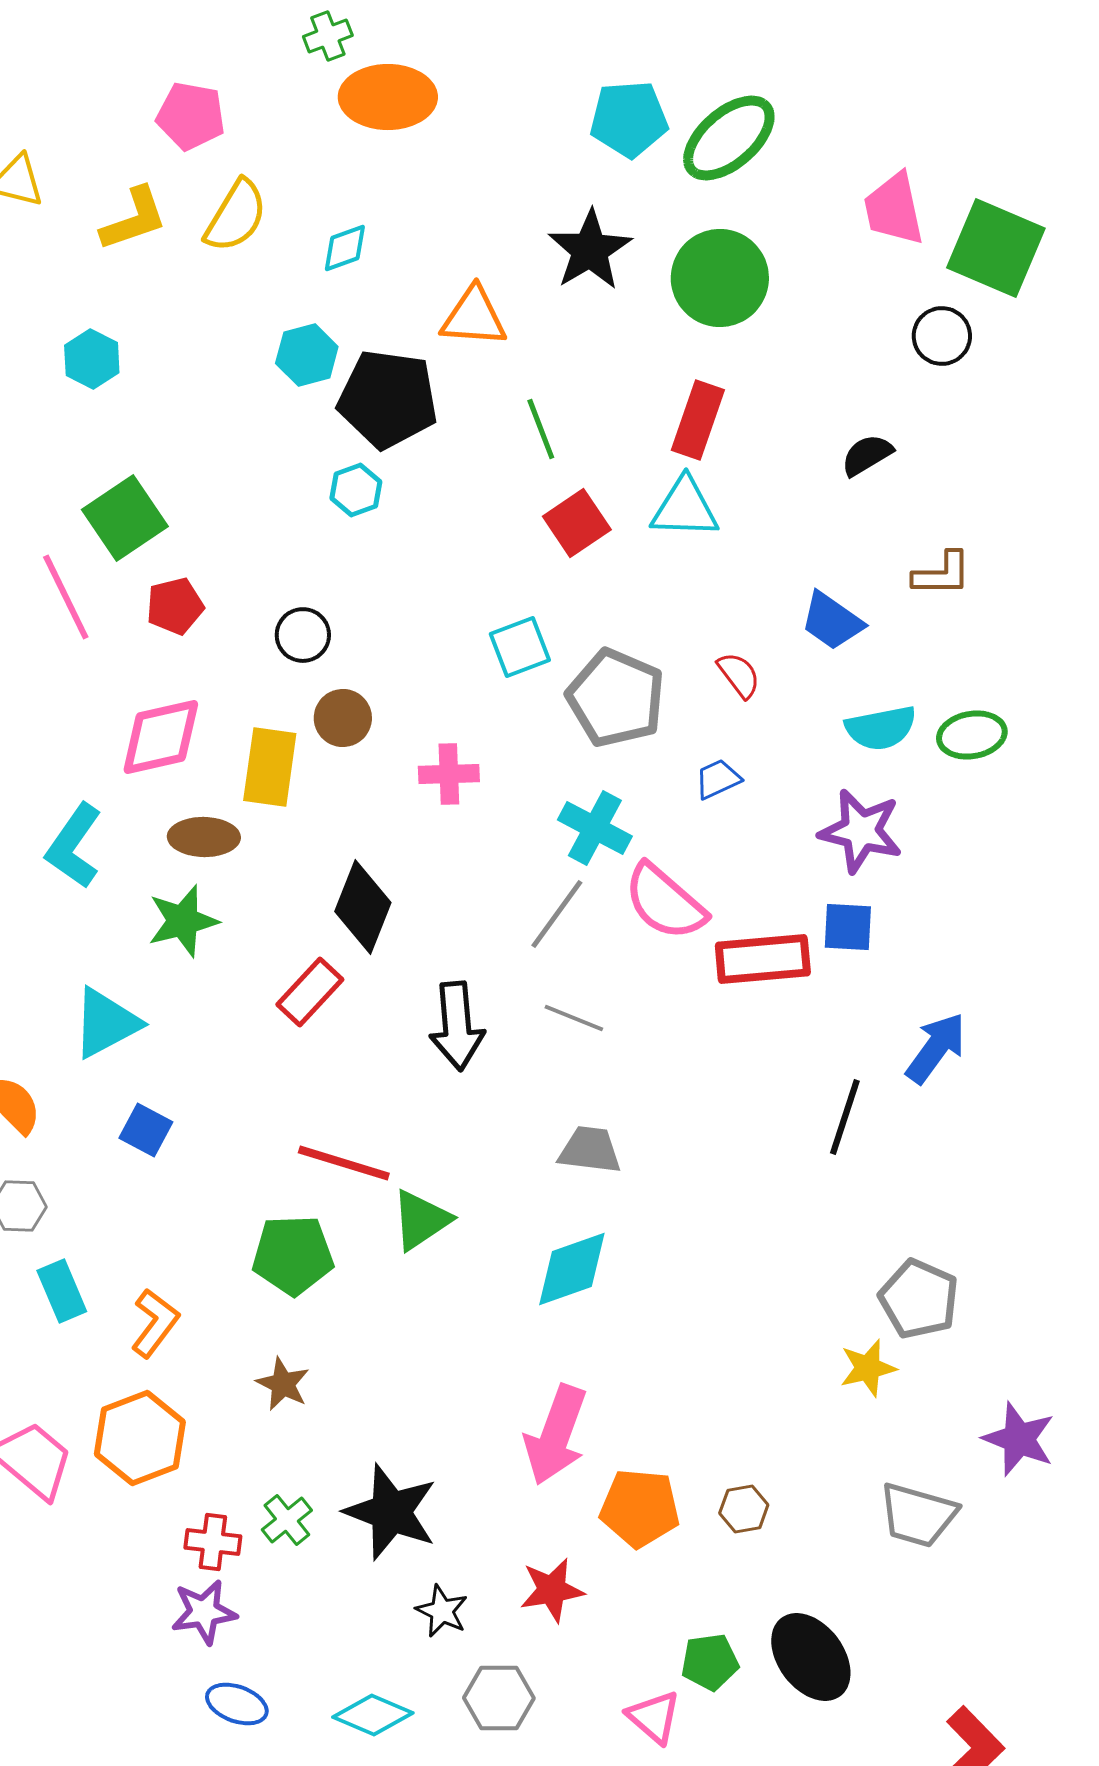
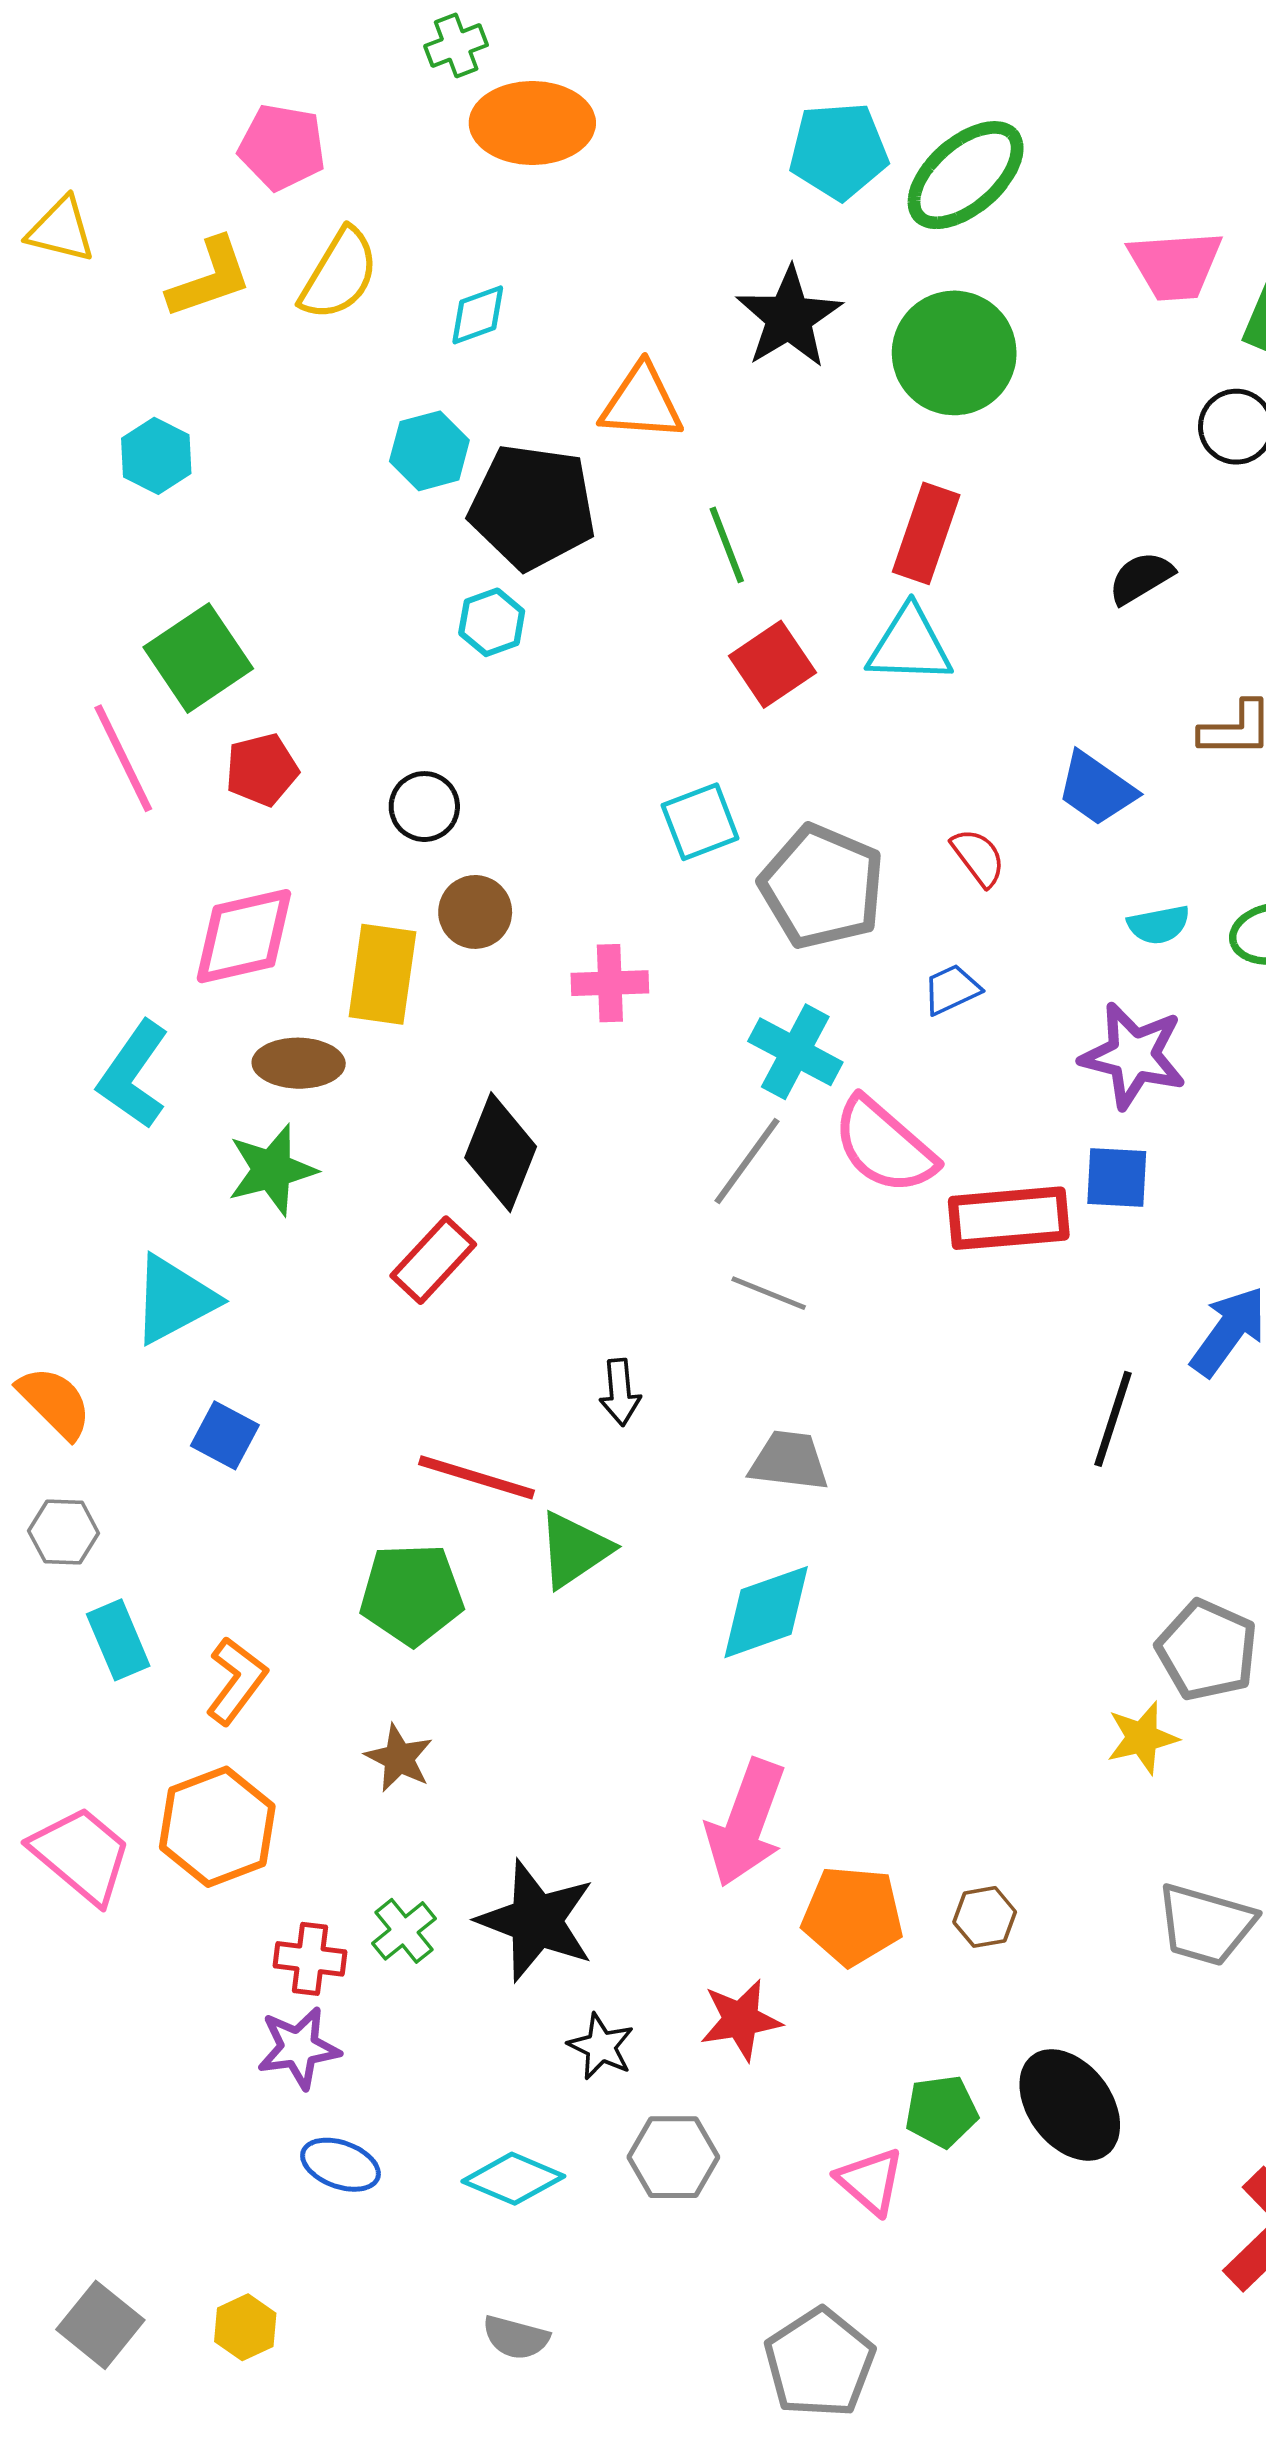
pink trapezoid: (894, 209) -> (1175, 265), turned -82
cyan semicircle: (881, 728) -> (1159, 925), size x0.7
black arrow: (457, 1026) -> (620, 1392), moved, size x0.6

